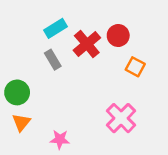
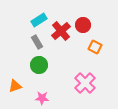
green circle: (17, 92) -> (39, 65), moved
orange triangle: (21, 122) -> (15, 86), turned 32

